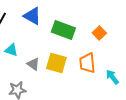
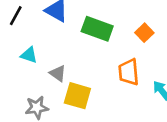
yellow square: (56, 63) -> (77, 96), moved

